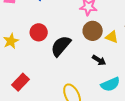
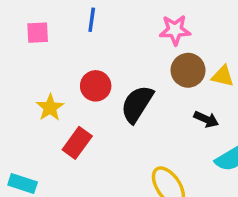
red rectangle: (21, 82) -> (77, 143), moved

